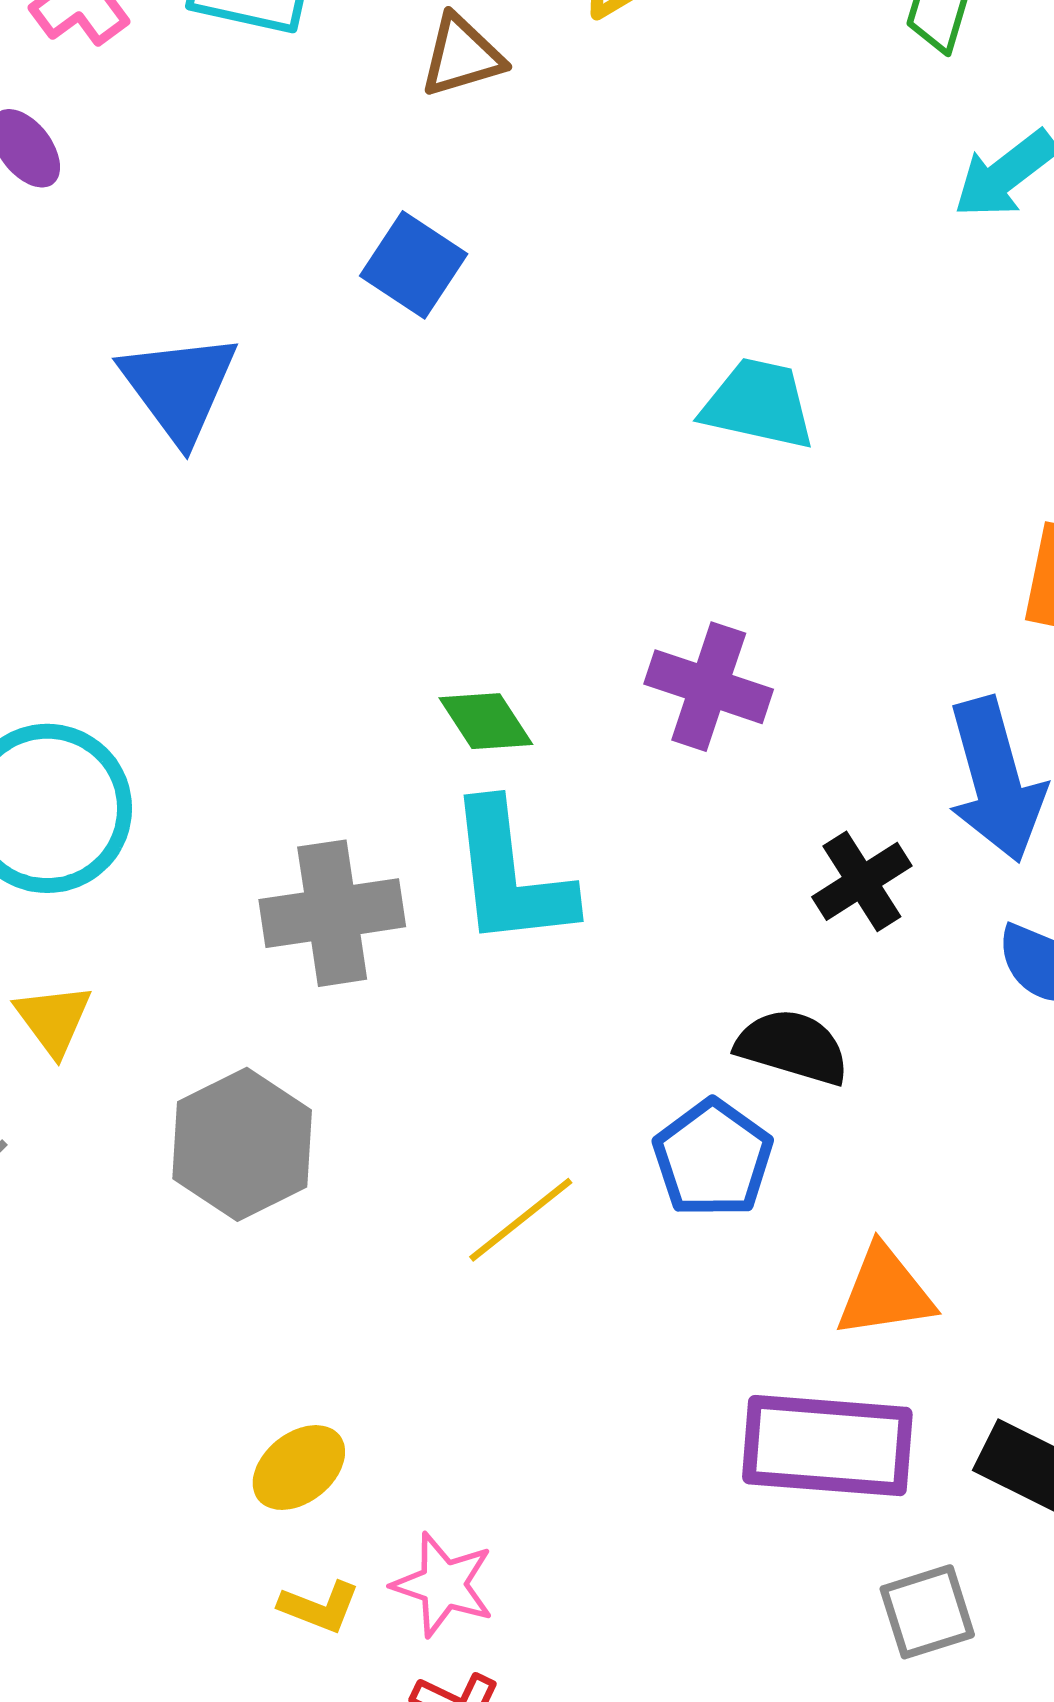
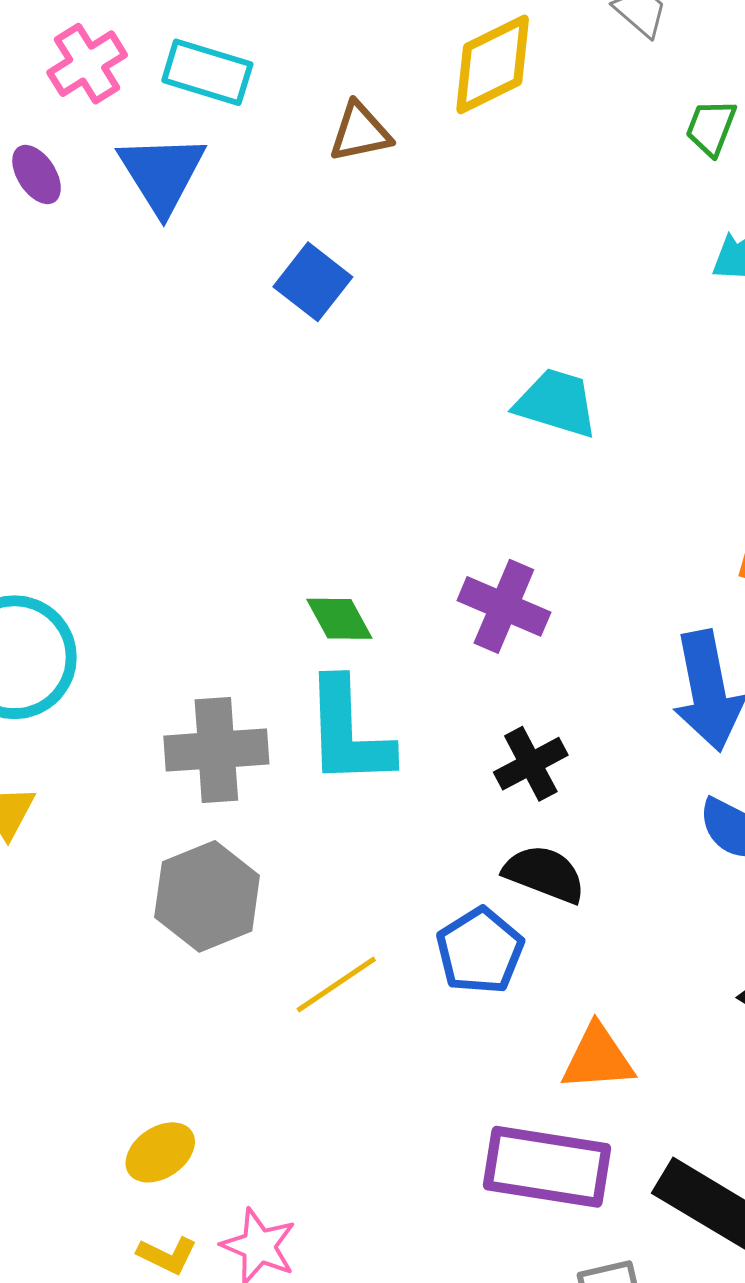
blue triangle: (179, 387) -> (162, 174), moved
black cross: (862, 881) -> (531, 764), moved
gray hexagon: (242, 1144) -> (207, 896), moved

